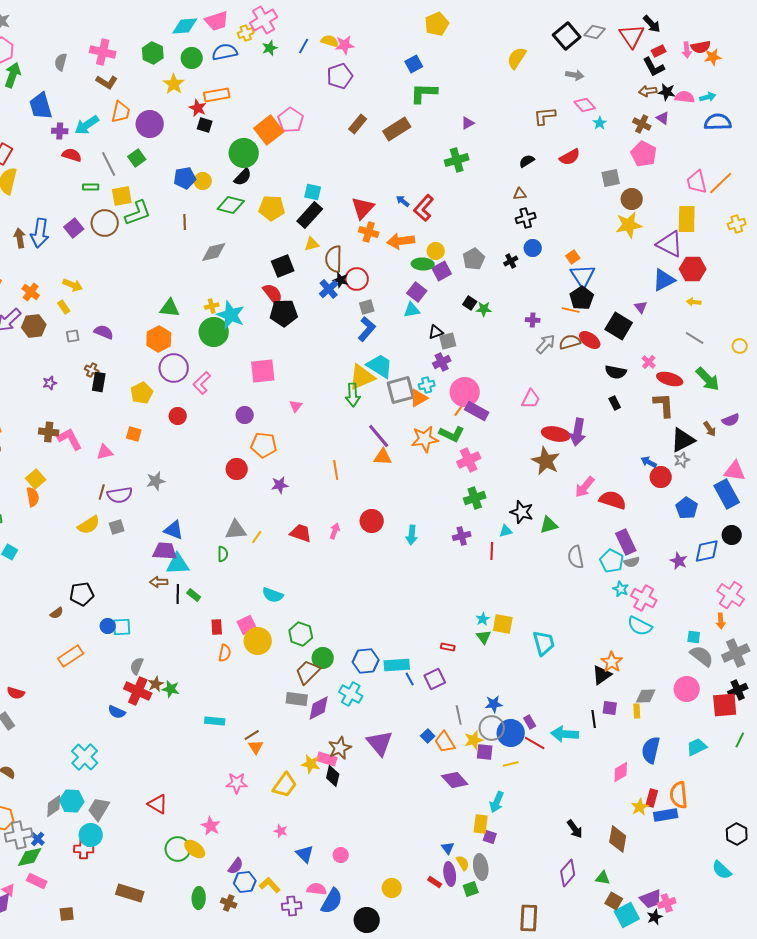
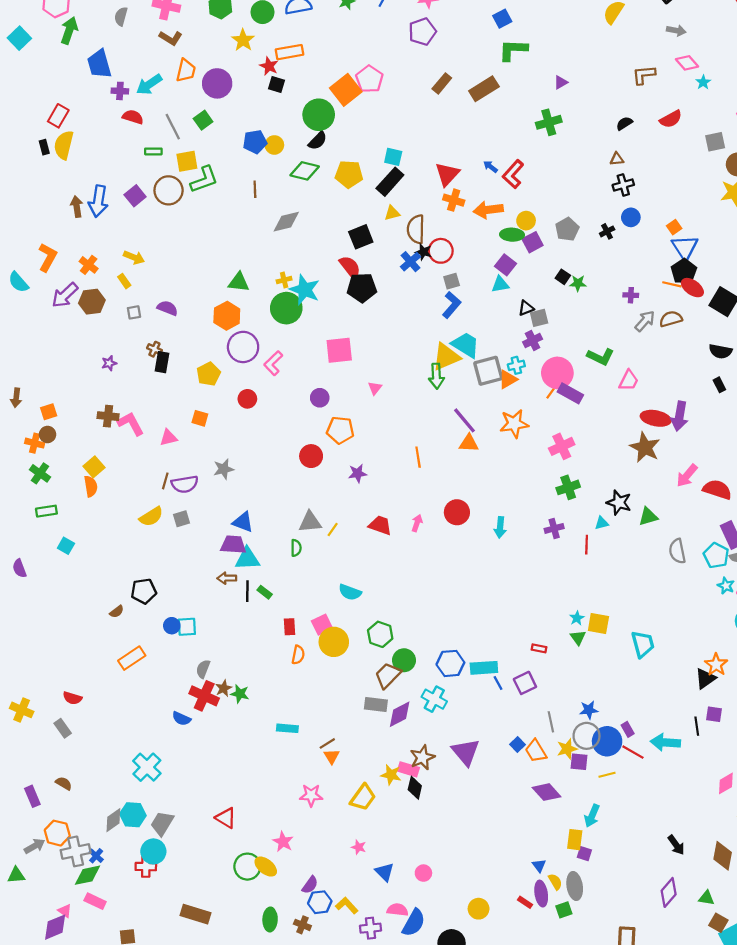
red ellipse: (590, 340) -> (692, 288), moved
green L-shape: (452, 434) -> (601, 357), moved

